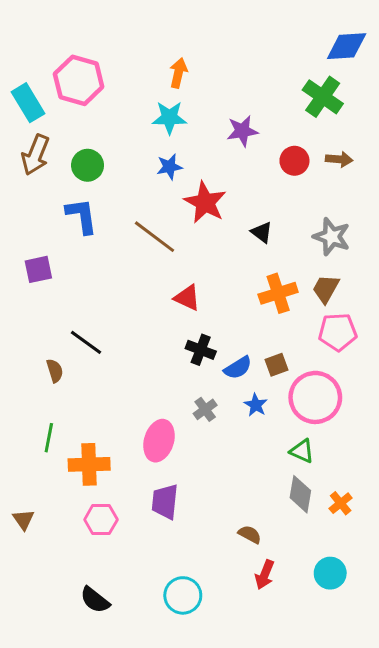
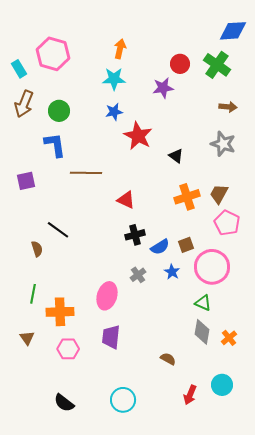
cyan rectangle: (28, 103) -> (19, 69), size x0.7
red circle: (294, 161) -> (180, 64), moved
brown line: (155, 237) -> (86, 173), moved, turned -36
gray star: (332, 237) -> (223, 144), moved
pink pentagon: (338, 332) -> (227, 223), turned 30
black cross: (201, 350) -> (135, 235), turned -36
brown triangle: (24, 520) -> (27, 338), moved
red arrow: (265, 575) -> (190, 395), moved

